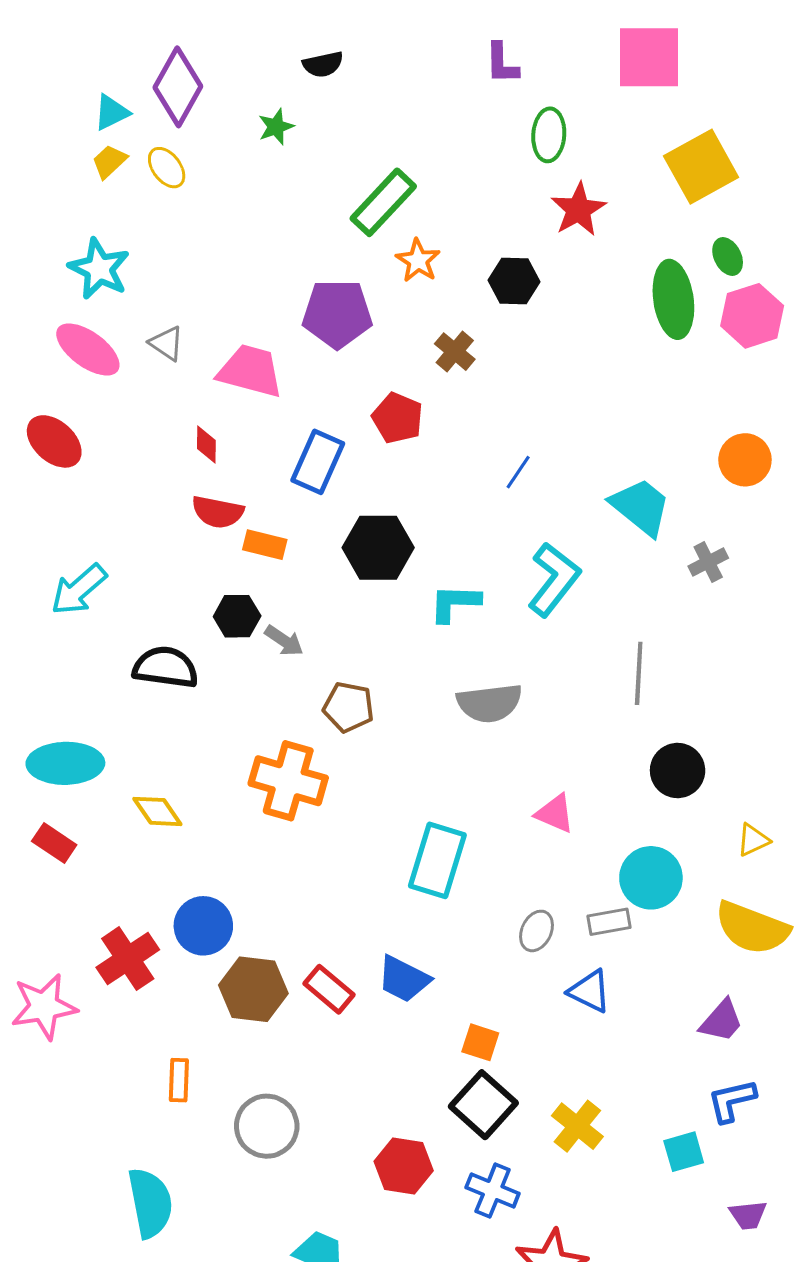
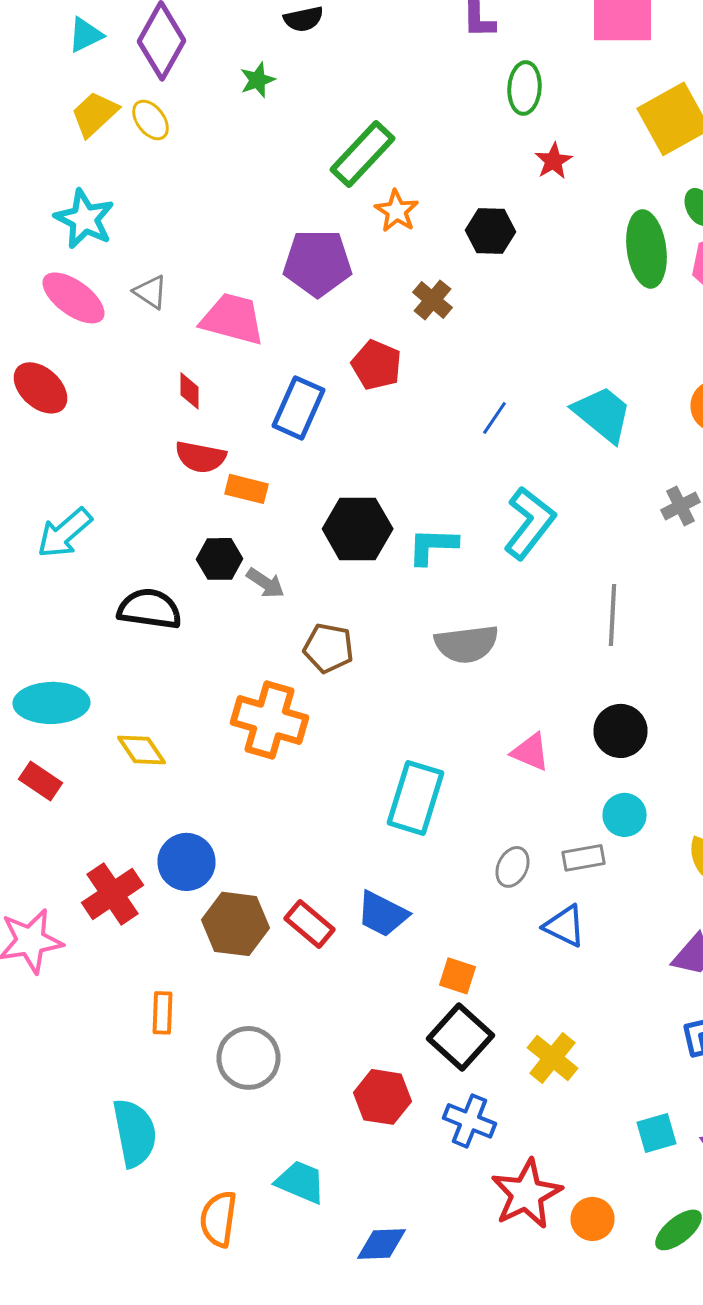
cyan triangle: (111, 112) -> (86, 35), moved
yellow trapezoid: (109, 161) -> (94, 114), size x1.4
red star: (578, 209) -> (554, 161), size x0.7
cyan trapezoid: (641, 507) -> (602, 414), moved
black hexagon: (378, 548) -> (358, 529), moved
black circle: (678, 771) -> (620, 731), moved
cyan circle: (651, 878) -> (624, 815), size x0.7
cyan square: (684, 1152) -> (656, 1133), moved

